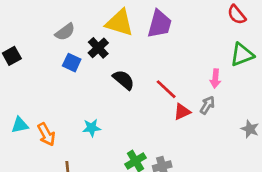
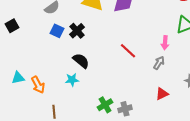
black cross: (98, 48) -> (77, 31), moved
black semicircle: (124, 80) -> (81, 61), moved
red triangle: (182, 112) -> (162, 94), moved

